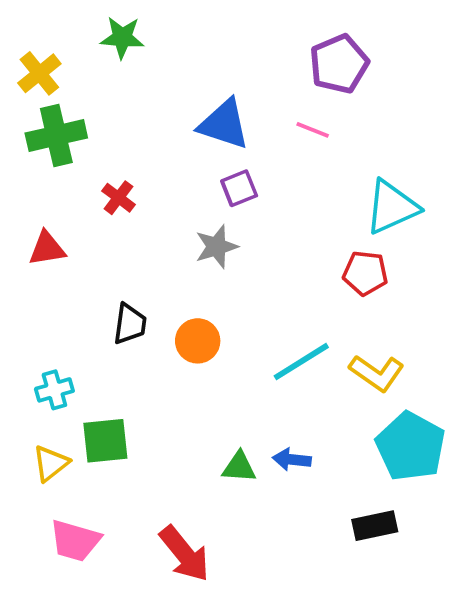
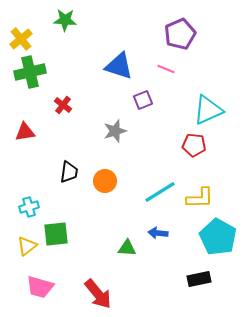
purple square: (239, 188) -> (143, 100), moved
yellow L-shape: (377, 373) -> (200, 198), turned -36
blue arrow: (292, 460) -> (158, 233), moved

